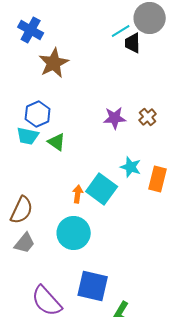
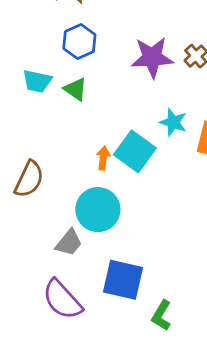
blue hexagon: (38, 114) -> (79, 42), moved
purple star: (115, 118) -> (152, 57), size x1.4
gray trapezoid: (25, 243) -> (69, 243), moved

